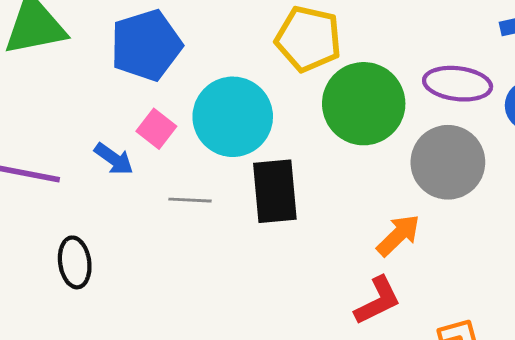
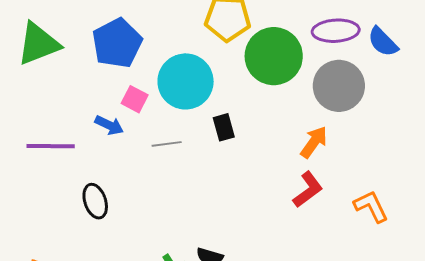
black rectangle: (275, 191) -> (224, 127), size x0.6

